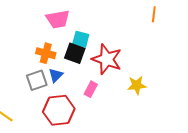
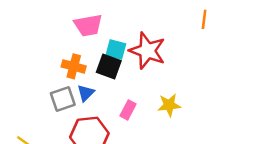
red star: (107, 59) -> (147, 51), moved
yellow star: (137, 85) -> (169, 105), moved

